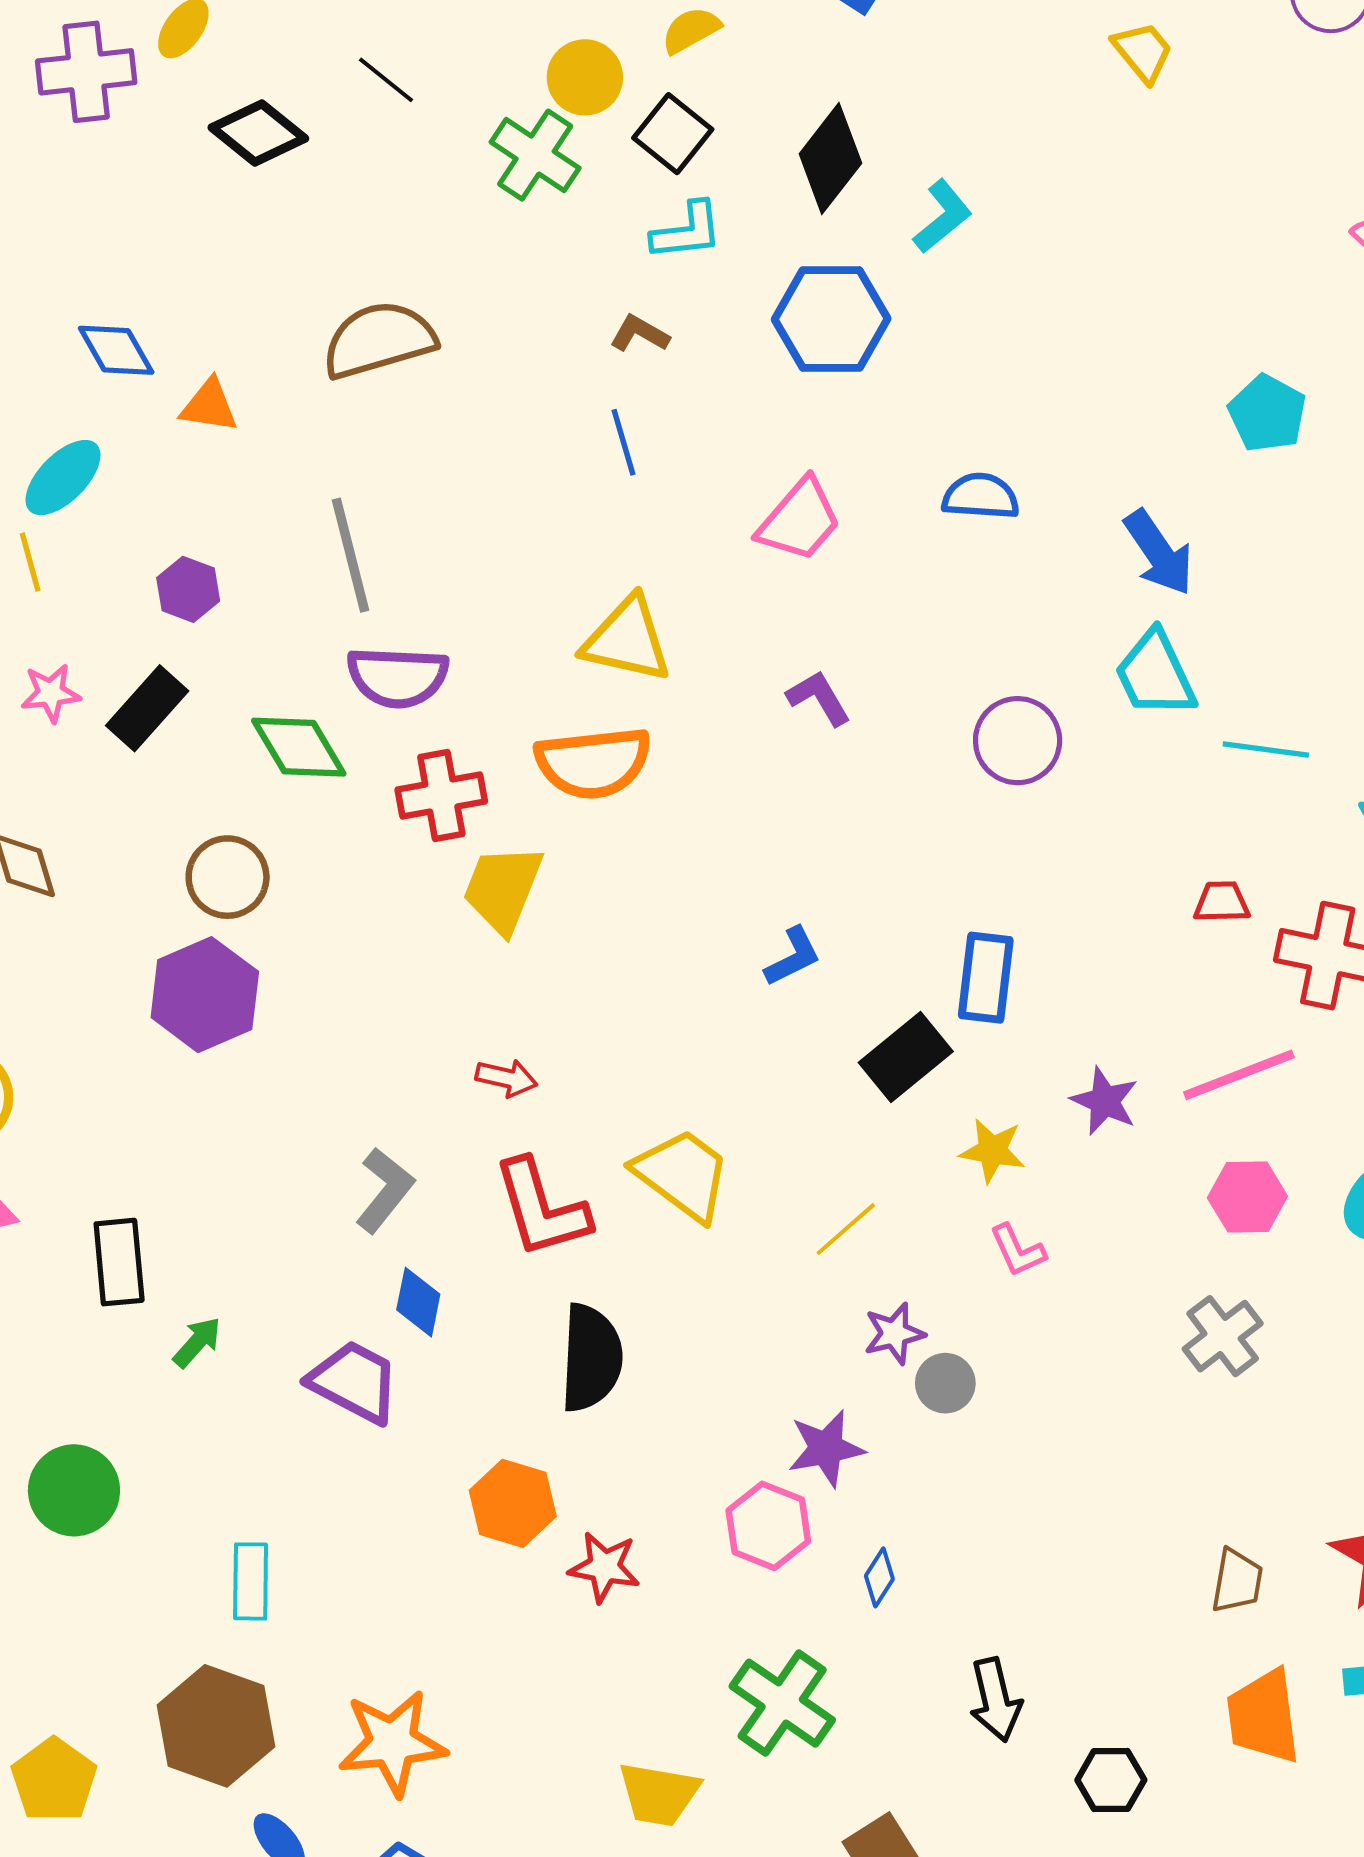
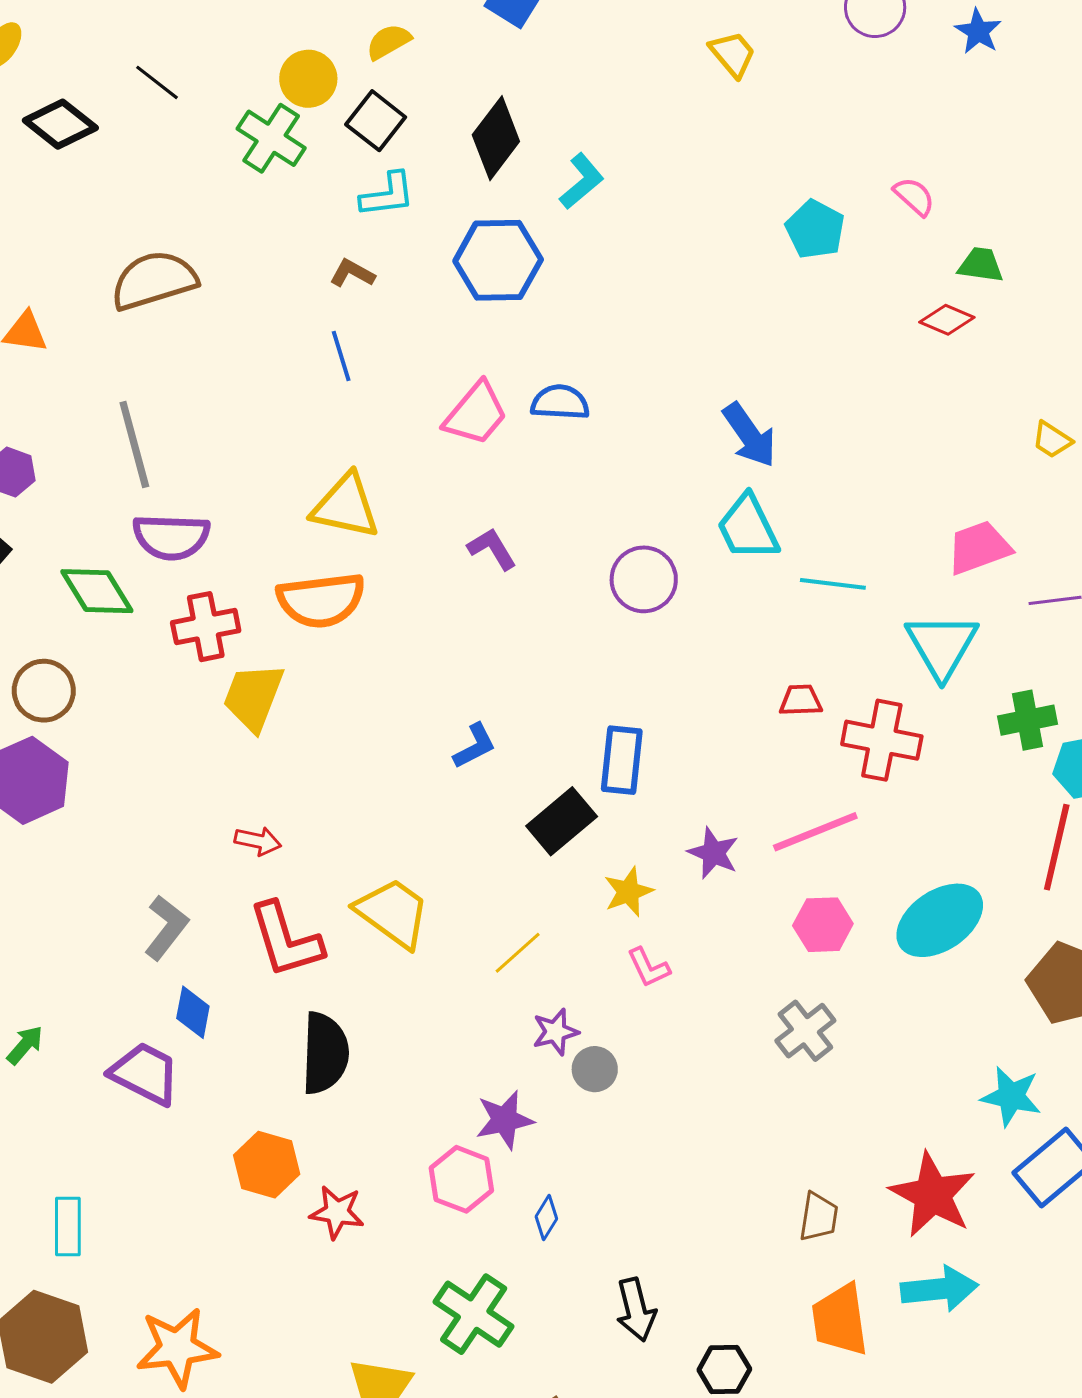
cyan pentagon: (1267, 413) -> (815, 229), moved
blue semicircle: (981, 496) -> (560, 402), moved
yellow star: (992, 1151) -> (628, 892), turned -30

